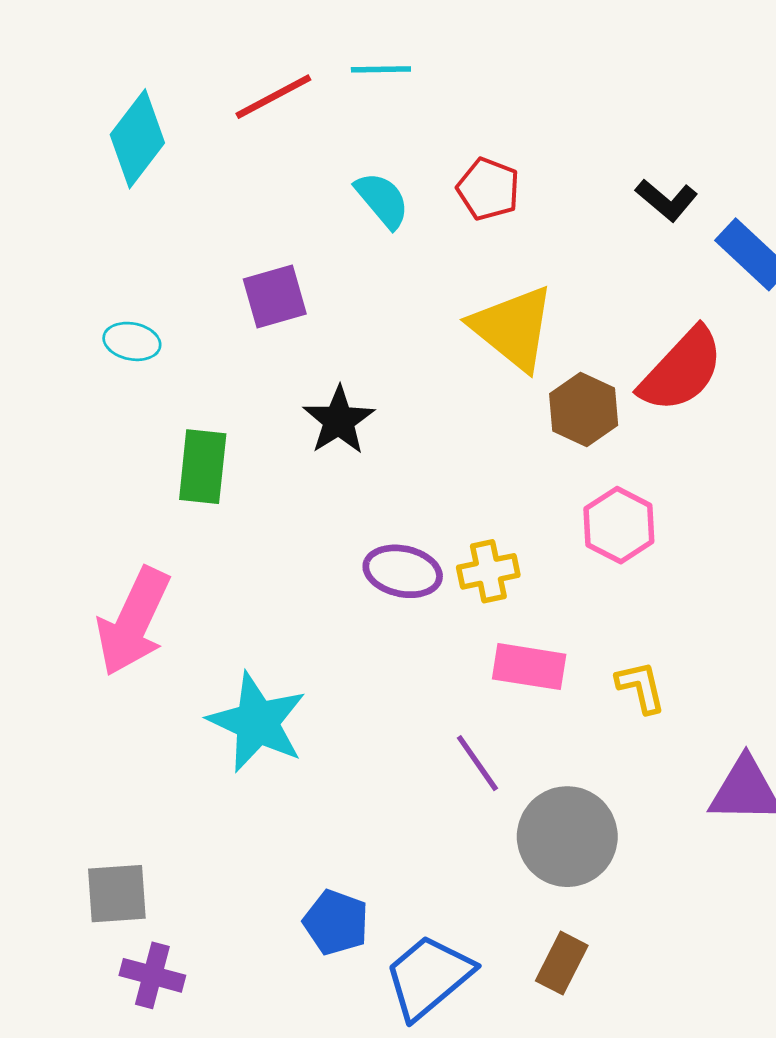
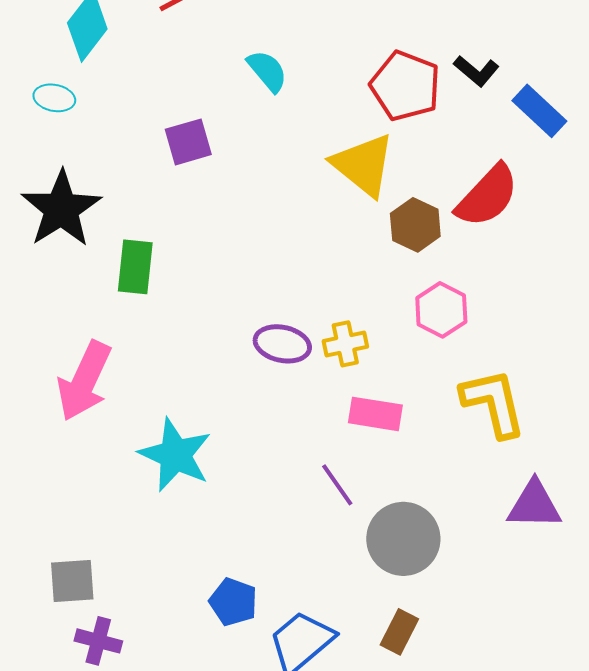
red pentagon: (488, 189) -> (405, 86), moved, size x1.5
cyan ellipse: (132, 341) -> (54, 98), moved
black star: (339, 420) -> (61, 209), moved, size x1.5
yellow L-shape: (641, 687) -> (493, 403), moved, size x1.8

